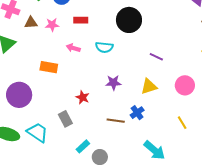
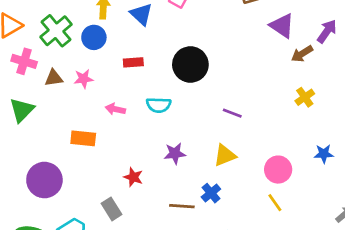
red rectangle: (81, 20) -> (133, 62), moved
pink circle: (185, 85) -> (278, 170), moved

